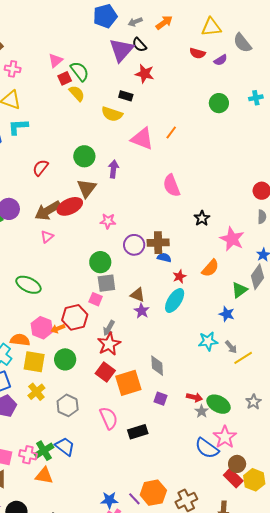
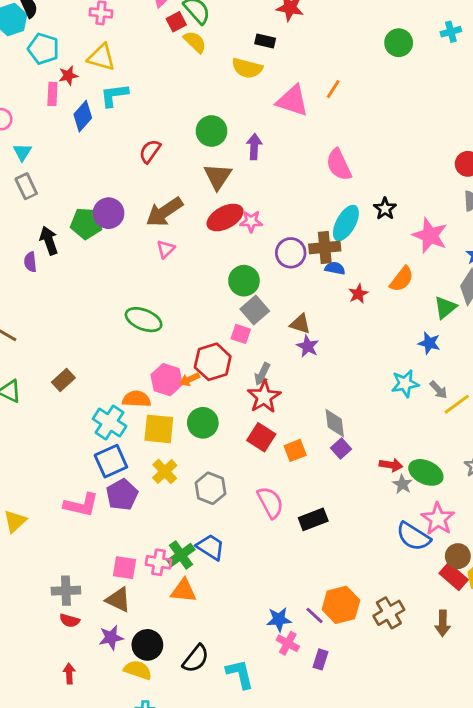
red ellipse: (70, 206) -> (225, 218), moved
gray square: (106, 283) -> (255, 310), turned -30
cyan ellipse: (175, 300) -> (346, 223), moved
orange square: (128, 383) -> (295, 450), size x0.6
purple square: (160, 399) -> (341, 449), moved, turned 32

